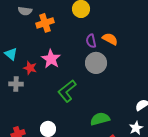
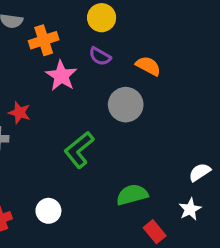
purple semicircle: (91, 41) -> (100, 56), moved, turned -48
pink star: (51, 59) -> (61, 76), moved

